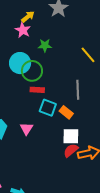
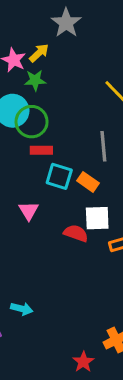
yellow arrow: (28, 17) -> (39, 53), moved
green star: (45, 45) -> (35, 80), moved
red semicircle: (71, 150) -> (76, 233), moved, turned 63

